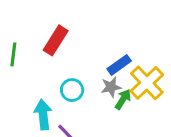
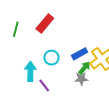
blue rectangle: (119, 65) -> (80, 54), moved
gray star: (111, 87) -> (81, 79), moved

